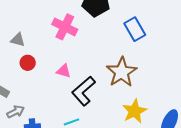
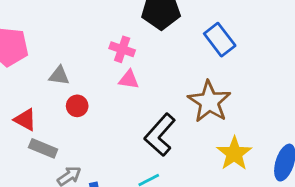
pink cross: (65, 27) -> (122, 49), size x0.7
pink triangle: (64, 71) -> (129, 79), moved

